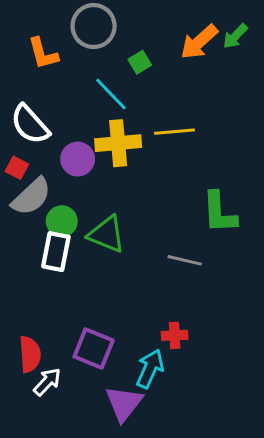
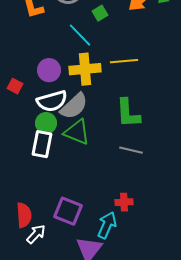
white semicircle: (30, 124) -> (52, 101), moved, turned -64
purple circle: (78, 159) -> (49, 70), moved
gray semicircle: (31, 197) -> (74, 106), moved
green L-shape: (219, 213) -> (128, 113), moved

